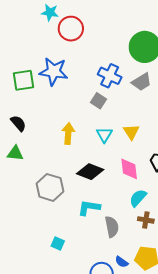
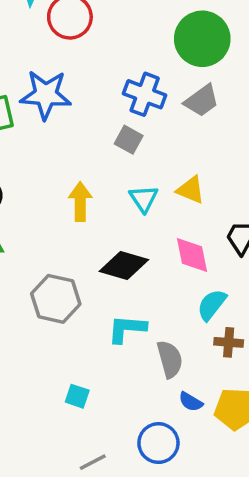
yellow triangle: (131, 132) -> (191, 190), turned -30
blue semicircle: (122, 262) -> (191, 402), moved

